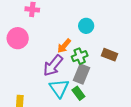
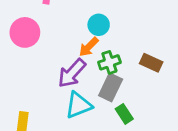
cyan circle: (86, 26) -> (99, 25), moved
cyan triangle: (59, 88) -> (78, 105), turned 40
green rectangle: (78, 93) -> (124, 114), moved

